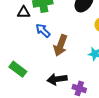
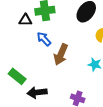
black arrow: (57, 79) -> (37, 92), moved

